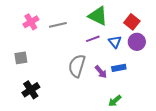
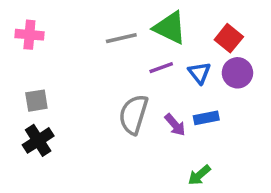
pink cross: (31, 22) -> (29, 35), moved, turned 35
gray line: (58, 25) -> (121, 38), moved
black cross: (31, 90) -> (38, 140), moved

